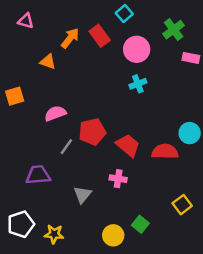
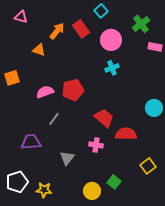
red pentagon: (92, 132) -> (73, 90), moved
red semicircle: (165, 152) -> (126, 134), moved

